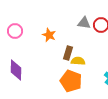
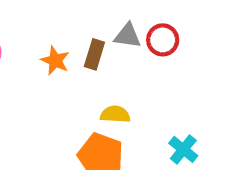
brown rectangle: (68, 53) -> (94, 54), moved

